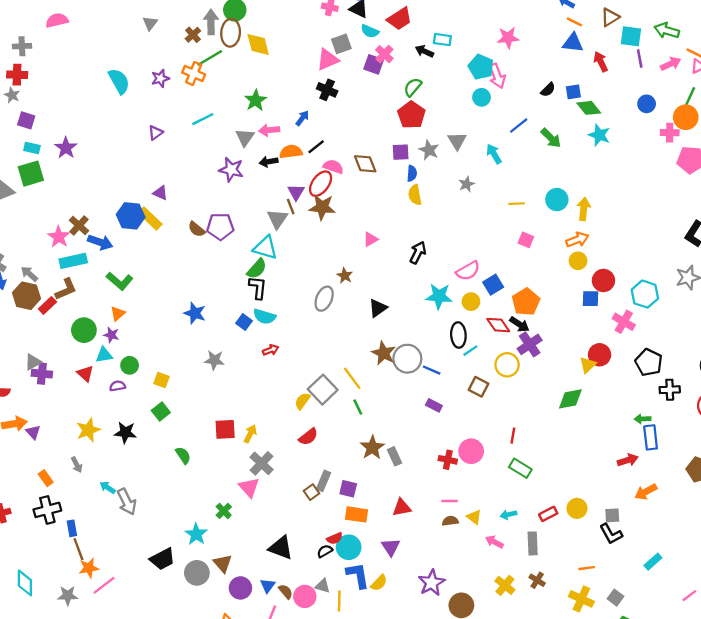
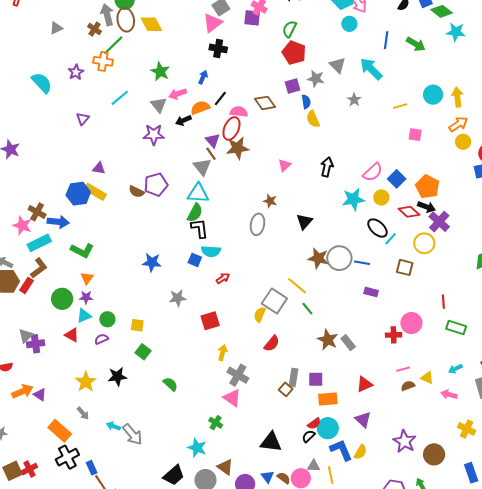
gray triangle: (150, 23) -> (56, 28), turned 40
blue line: (519, 126) -> (386, 40), turned -30
cyan arrow: (494, 154) -> (371, 69), size x1.4
black ellipse: (458, 335) -> (377, 228), turned -30
red square: (225, 429) -> (210, 321), moved
orange rectangle: (46, 478) -> (60, 431), size x1.6

